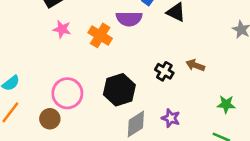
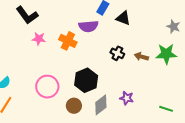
black cross: (164, 71) -> (117, 53), moved
green star: (226, 104) -> (166, 54), moved, size x1.5
brown circle: (50, 119) -> (74, 106), moved

